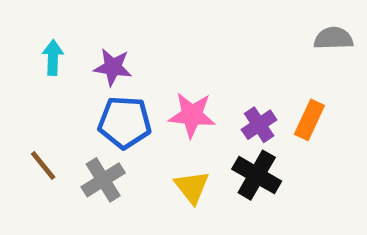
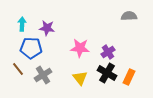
gray semicircle: (333, 38) -> (129, 16), moved
orange rectangle: (309, 120) -> (129, 77), moved
blue pentagon: (125, 122) -> (31, 48), moved

